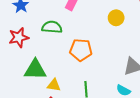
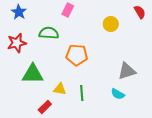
yellow triangle: (54, 85) -> (60, 89), moved

